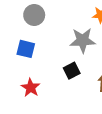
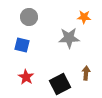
black square: (72, 71) -> (60, 84), moved, size x1.5

